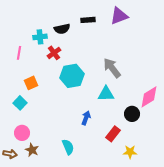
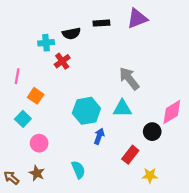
pink line: (19, 53) -> (17, 76), moved
cyan hexagon: (72, 76) -> (86, 111), moved
orange square: (31, 83) -> (36, 96), turned -32
pink circle: (22, 133) -> (39, 143), moved
brown arrow: (10, 154) -> (11, 178), turned -152

